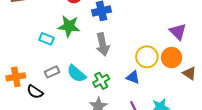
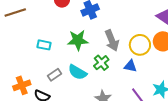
green star: (69, 26) -> (78, 40), moved
gray arrow: (103, 44) -> (112, 40), moved
green cross: (101, 81) -> (101, 63), moved

